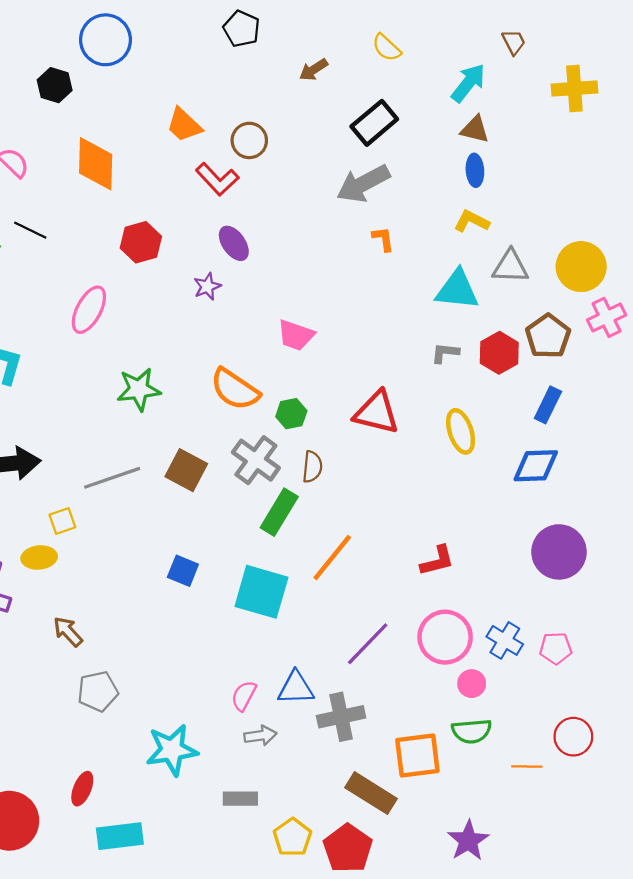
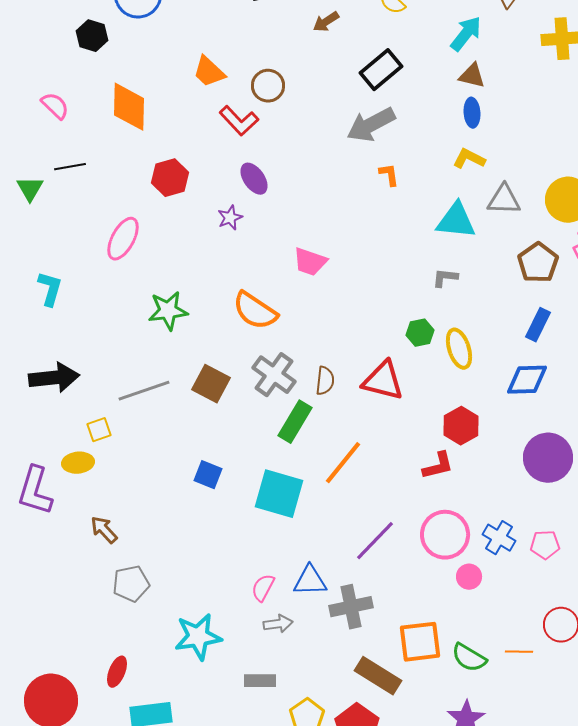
black line: (30, 230) -> (70, 167), turned -36
red hexagon: (499, 353) -> (461, 426), moved
red triangle: (376, 413) -> (383, 381), moved
green hexagon: (291, 414) -> (420, 333), moved
green semicircle: (472, 731) -> (469, 658), moved, turned 36

